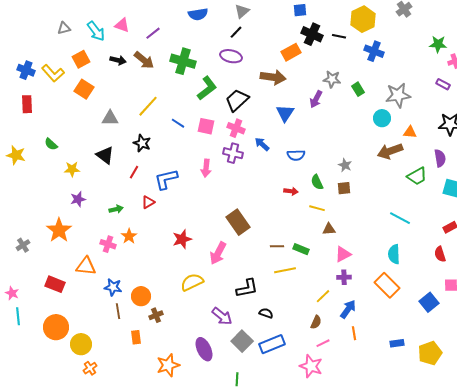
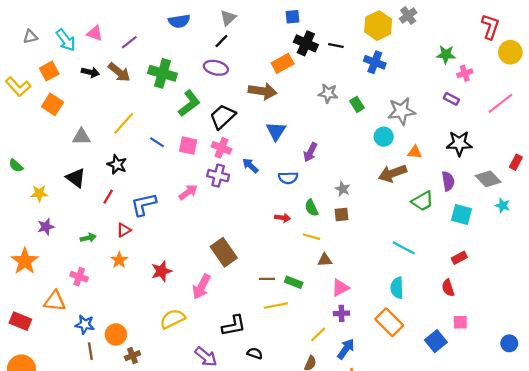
yellow hexagon: (363, 19) -> (378, 26), moved
purple arrow: (316, 99) -> (310, 152), moved
pink arrow: (206, 168) -> (188, 192), turned -132
orange star: (129, 236) -> (119, 260), moved

